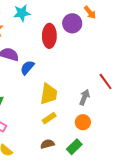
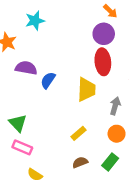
purple circle: (72, 23) -> (104, 34), moved
red ellipse: (49, 36) -> (103, 62), moved
yellow trapezoid: (49, 94) -> (86, 89), moved

